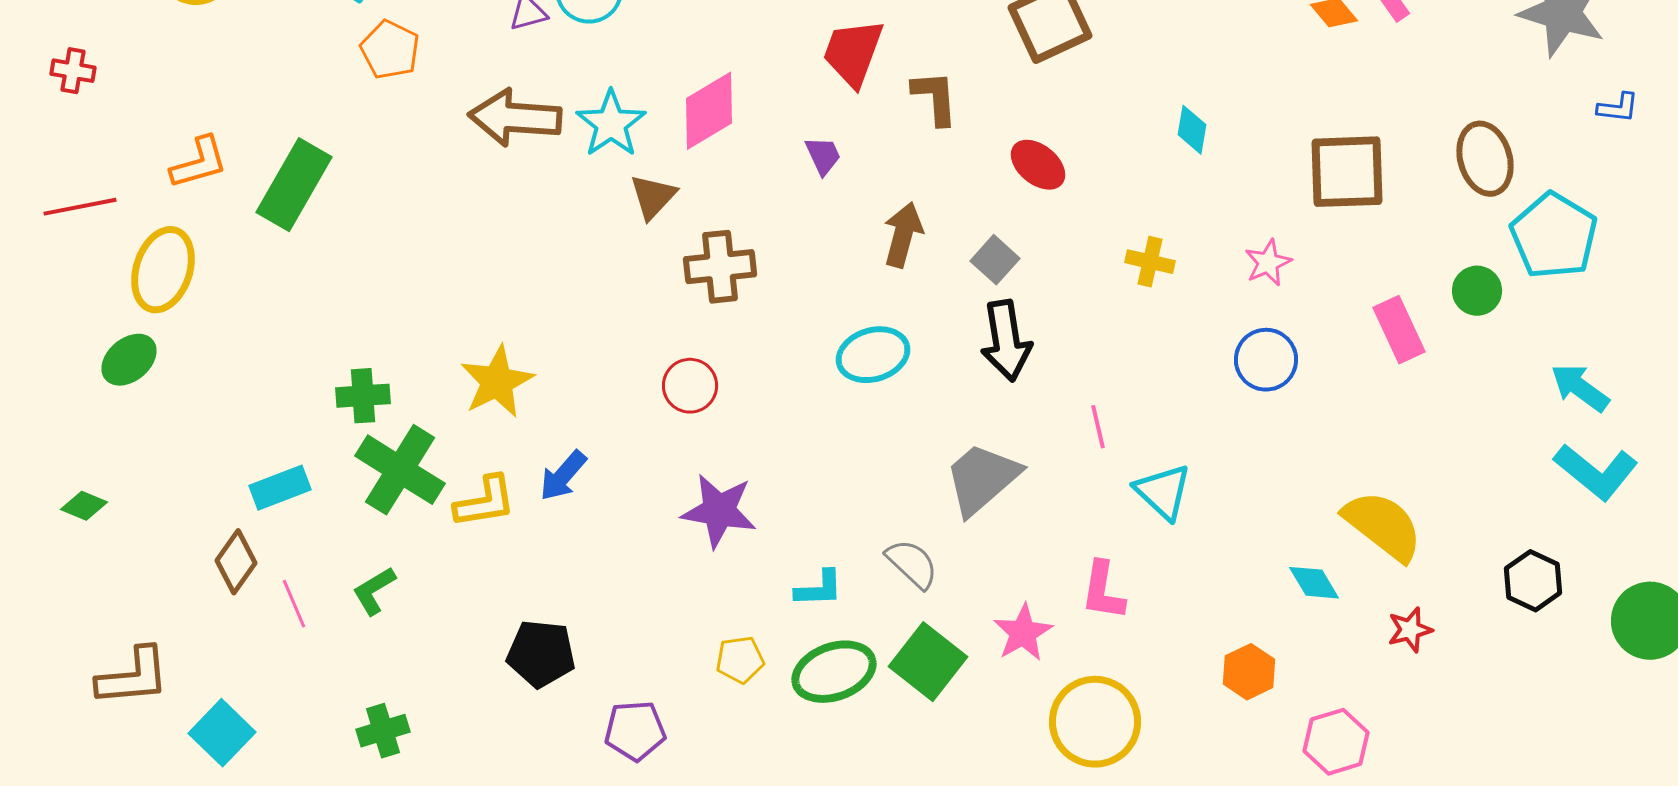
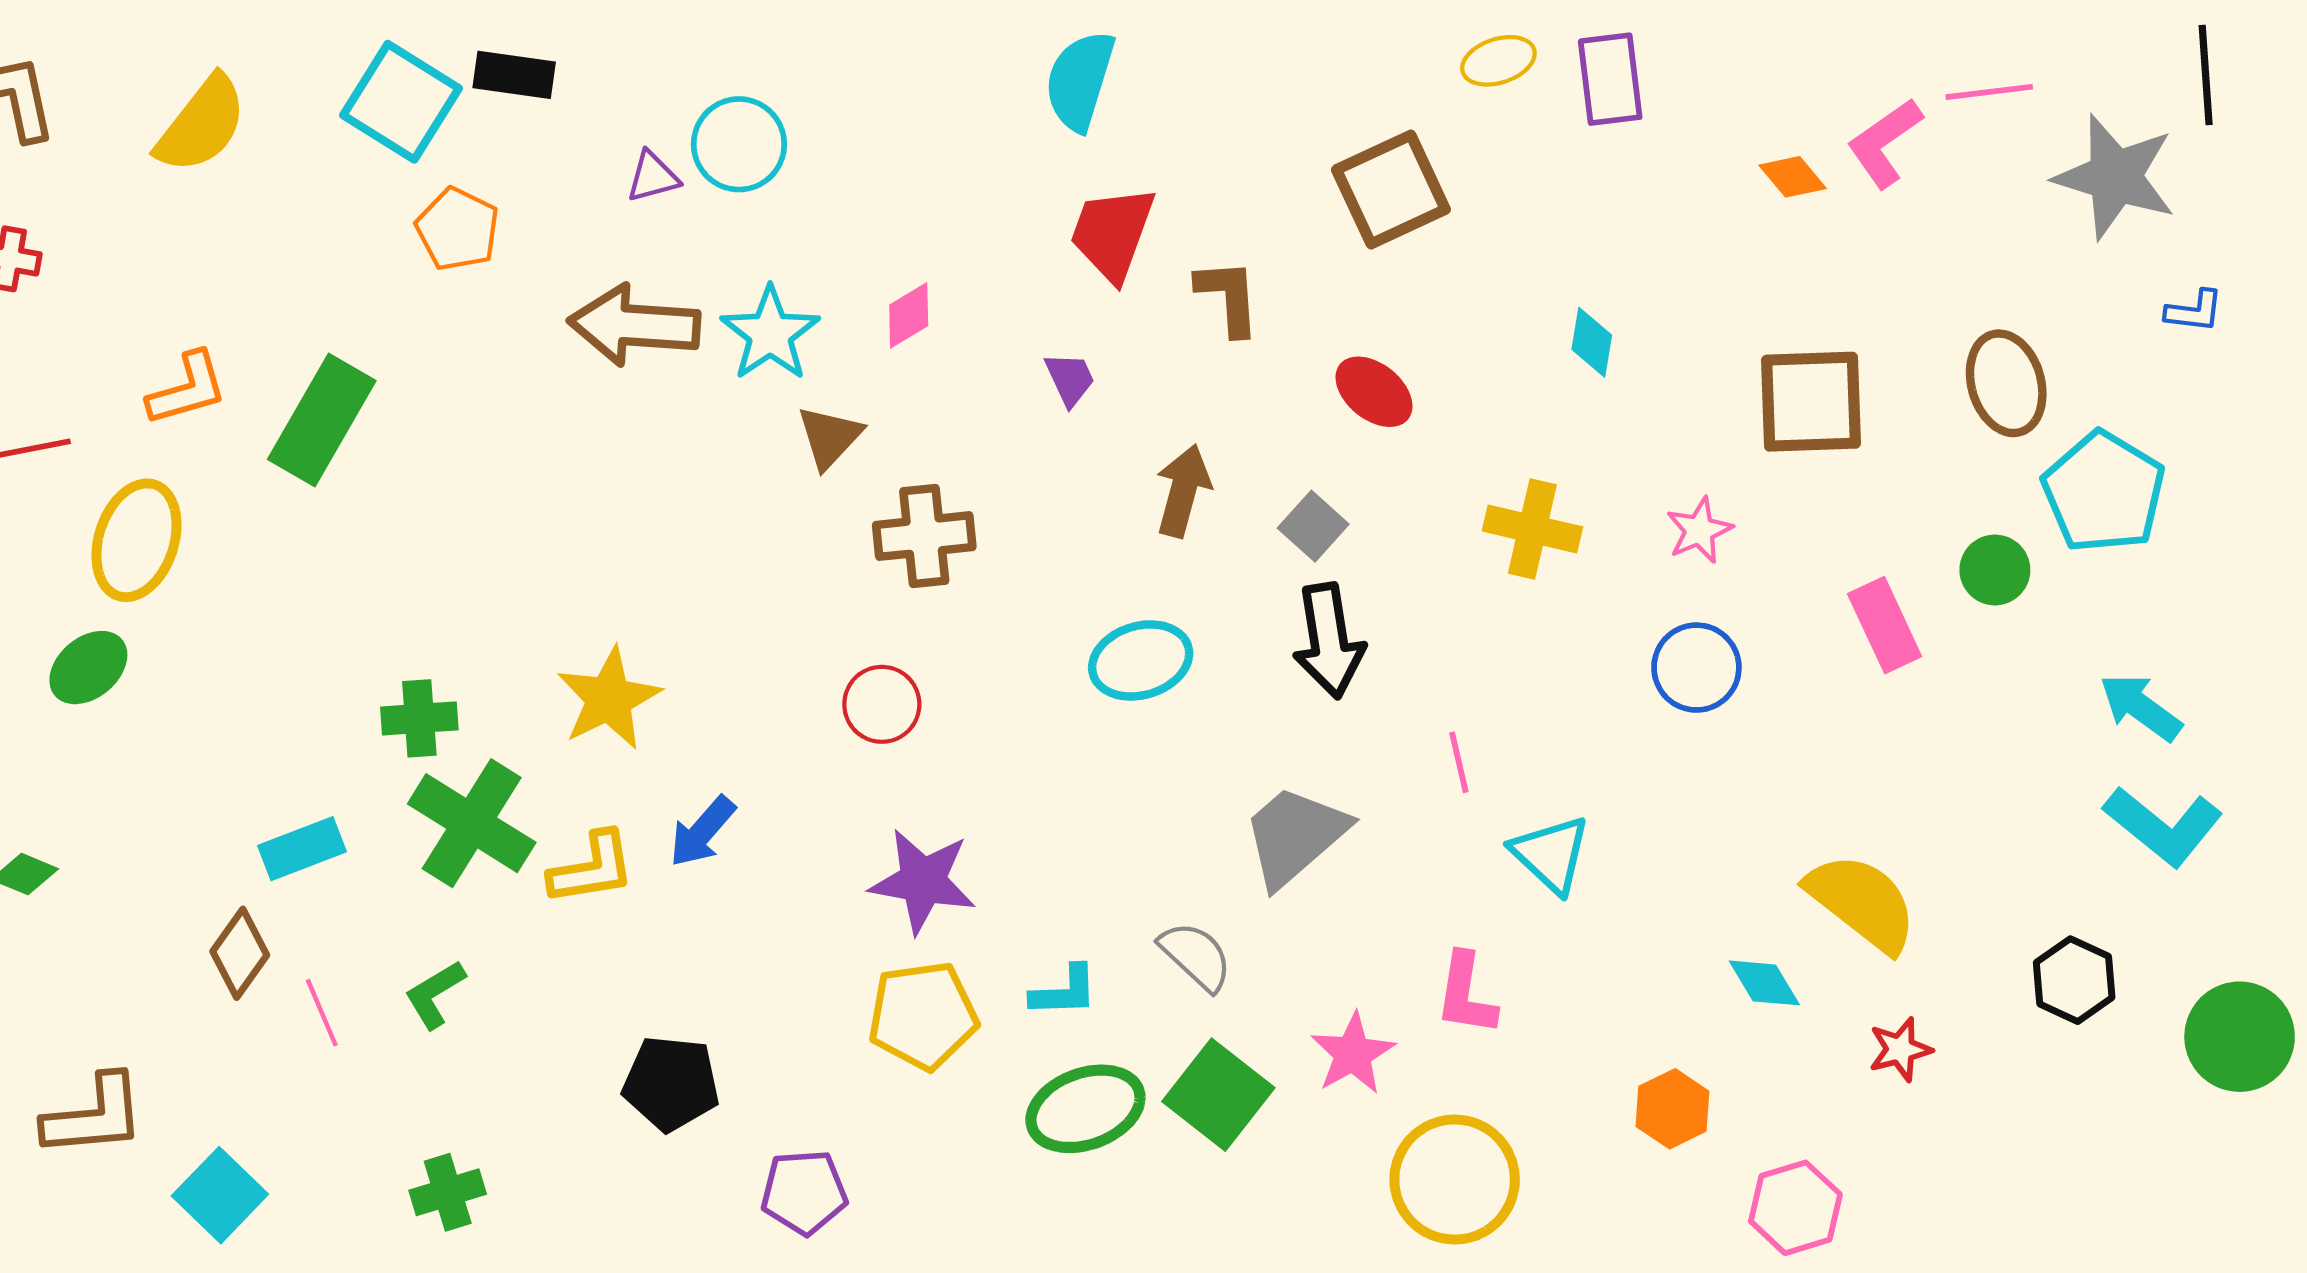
pink diamond: (709, 111) -> (909, 315), size x0.6
yellow cross: (1150, 262) -> (1532, 529), size x1.4
yellow pentagon: (740, 660) -> (923, 1015), moved, size x1.6

